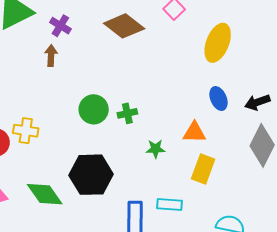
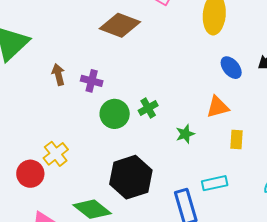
purple cross: (60, 26) -> (92, 81), moved
yellow cross: (26, 131) -> (56, 154), turned -30
yellow rectangle: (203, 169) -> (237, 140), size x0.7

